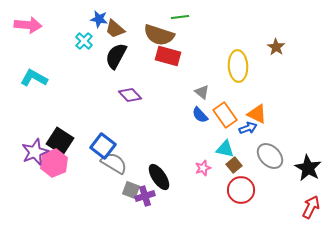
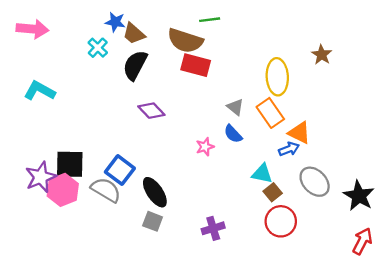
orange rectangle: (225, 115) -> (270, 113), moved
black square: (60, 141) -> (70, 164), turned -32
gray semicircle: (114, 163) -> (106, 190), moved
pink star: (203, 168) -> (205, 147), moved
black ellipse: (159, 177) -> (155, 192), moved
purple cross: (145, 196) -> (213, 228), moved

